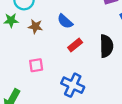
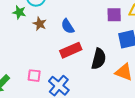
red rectangle: (75, 45) -> (71, 50), size x1.5
pink square: (36, 65) -> (34, 76), moved

